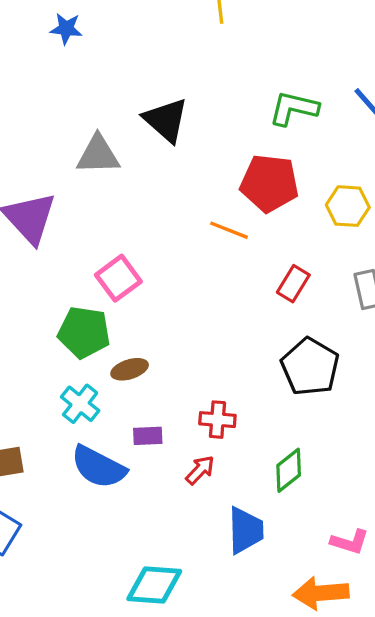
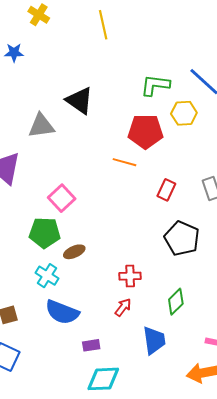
yellow hexagon: (348, 206) -> (184, 113), moved
purple rectangle: (148, 436) -> (91, 345), moved

